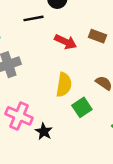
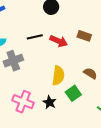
black line: (33, 18) -> (35, 37), moved
black star: (44, 131) -> (50, 102), moved

